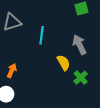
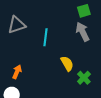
gray arrow: (79, 45) -> (83, 32), moved

